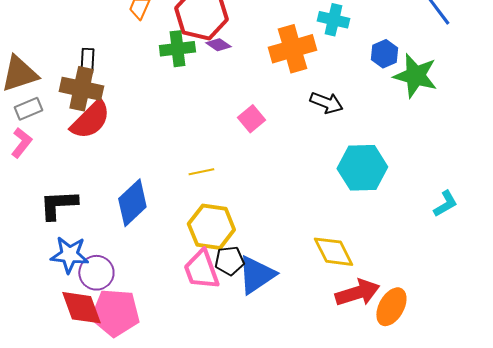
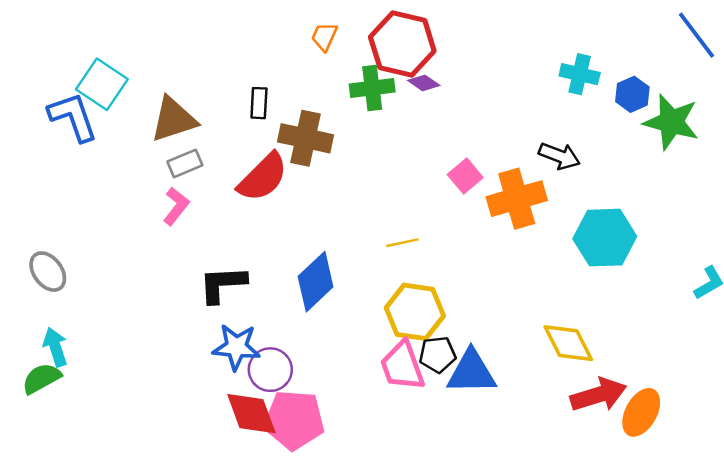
cyan cross: (333, 20) -> (580, 74), moved
orange cross: (292, 49) -> (517, 199), moved
brown cross: (81, 89) -> (306, 138), moved
blue triangle: (256, 275) -> (471, 372), turned 33

